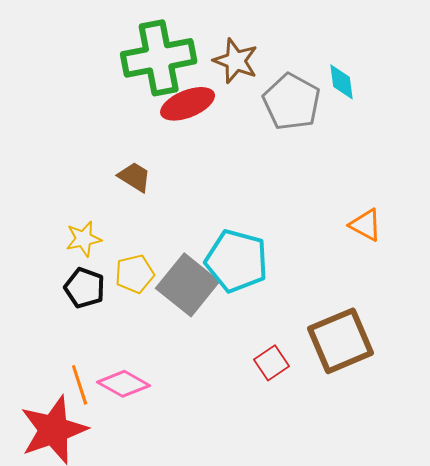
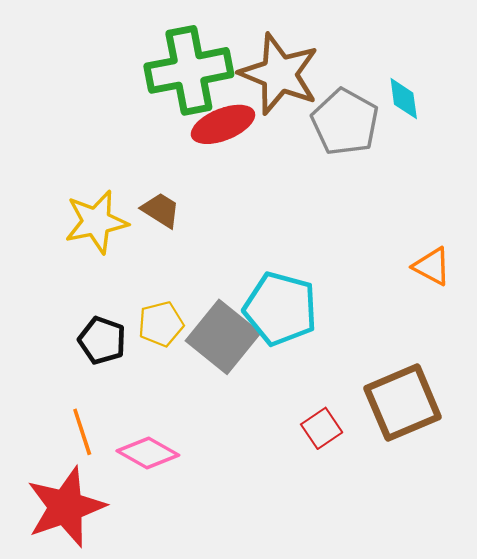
brown star: (236, 61) -> (279, 74), size x1.5
yellow star: (84, 239) -> (96, 222), moved, size x1.5
orange line: (80, 385) -> (82, 432), moved

